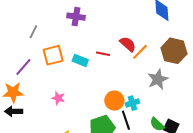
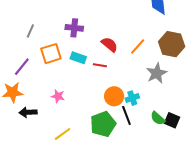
purple cross: (76, 17) -> (74, 28), moved
red semicircle: (128, 44) -> (109, 44), moved
red line: (103, 54) -> (100, 65), moved
black arrow: (14, 111) -> (28, 112), moved

